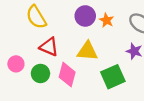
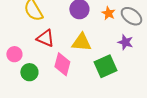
orange star: (107, 20) -> (108, 13), moved
green circle: (40, 73) -> (29, 72), moved

